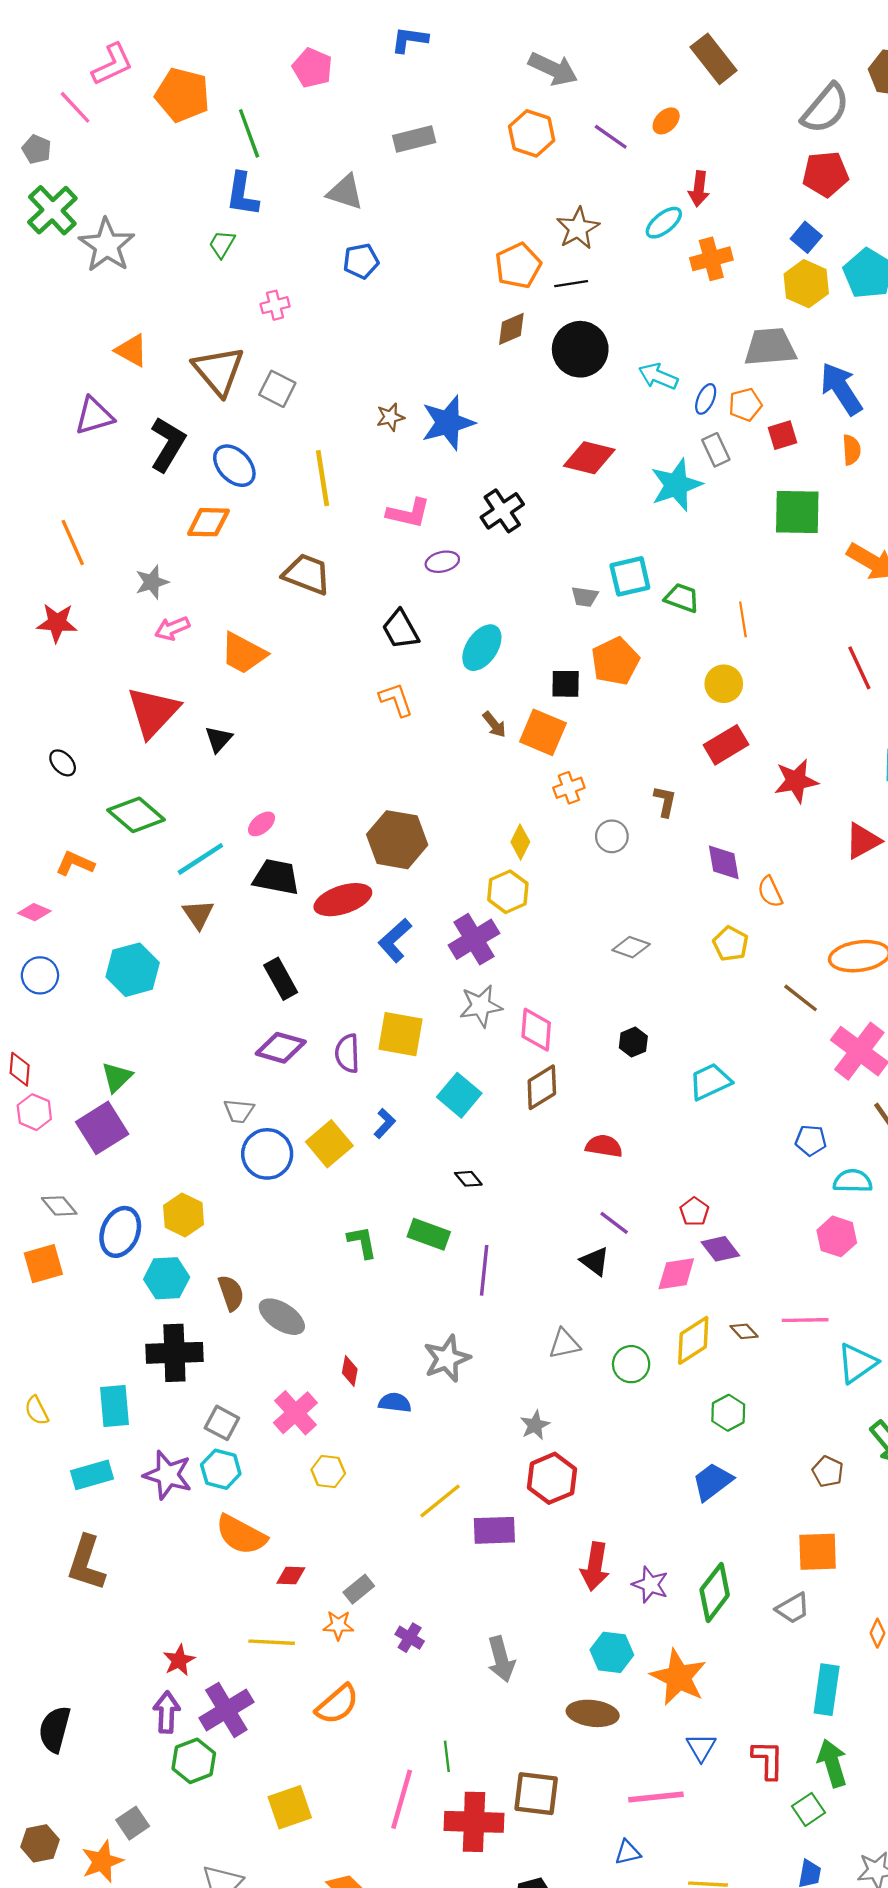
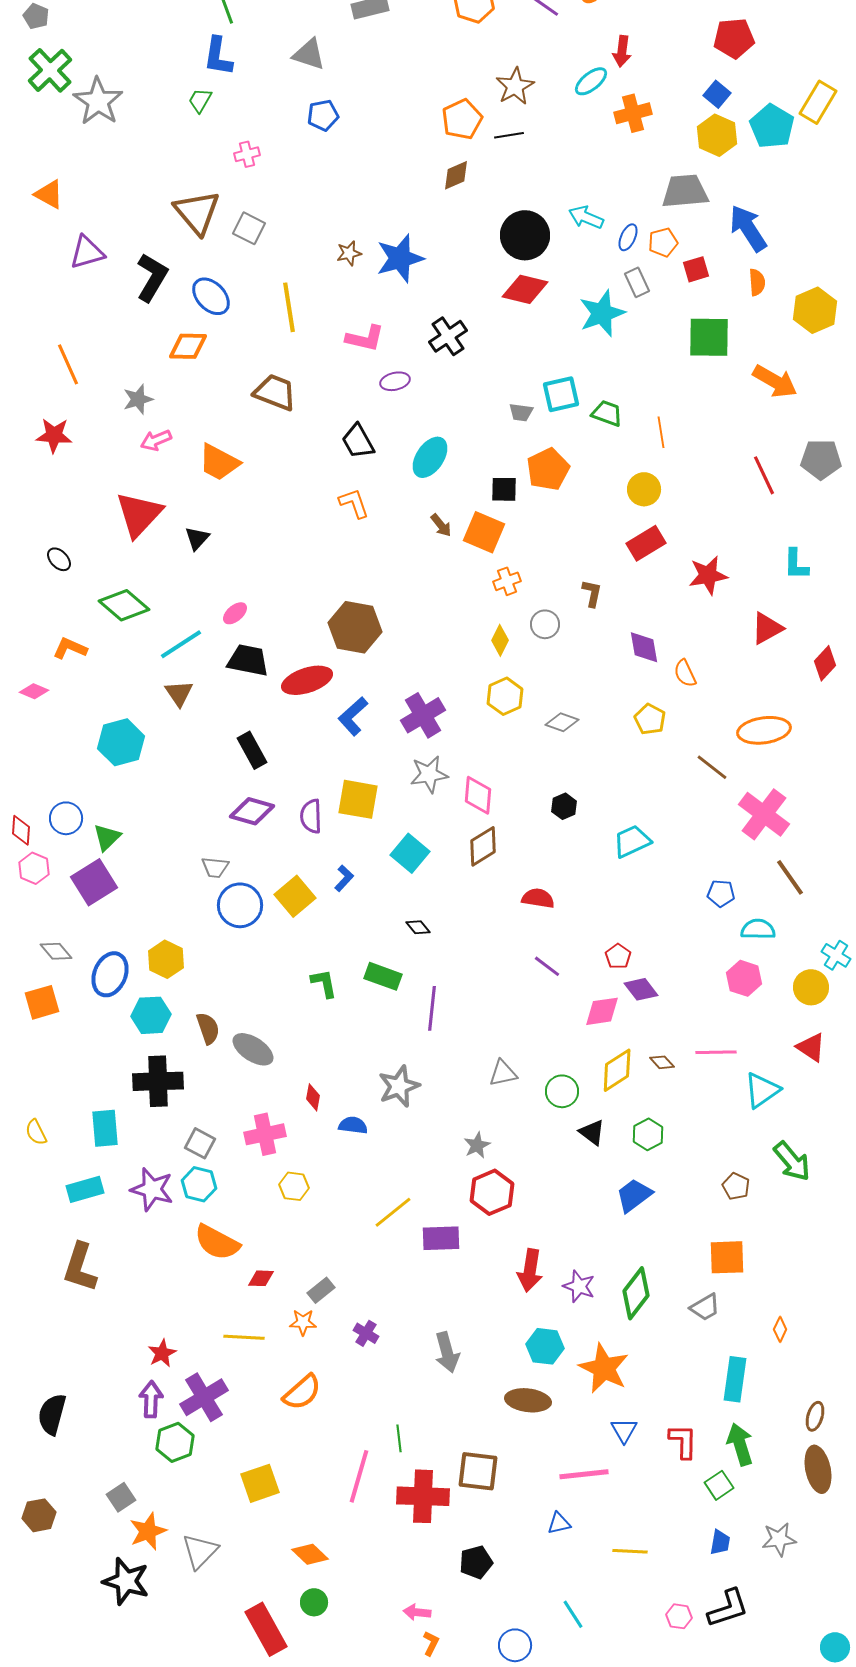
black circle: (580, 349) -> (525, 235), moved
orange triangle: (132, 350) -> (49, 194), moved
yellow diamond: (520, 842) -> (500, 640), moved
yellow hexagon: (508, 892) -> (505, 696), moved
blue circle: (40, 975) -> (66, 818), moved
black triangle: (595, 1261) -> (592, 1132), moved
pink cross: (295, 1413) -> (265, 1134), turned 30
orange star: (102, 1861) -> (148, 1531), moved

